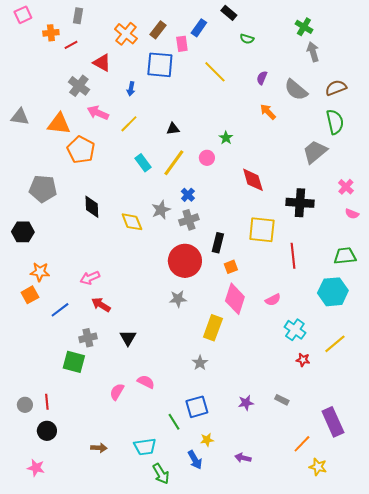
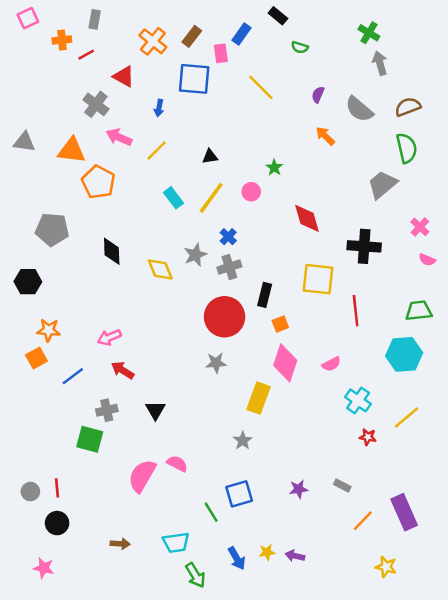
pink semicircle: (117, 392) -> (142, 476), size x1.6
yellow star: (207, 440) -> (267, 552), moved
orange line: (302, 444) -> (363, 521), moved

